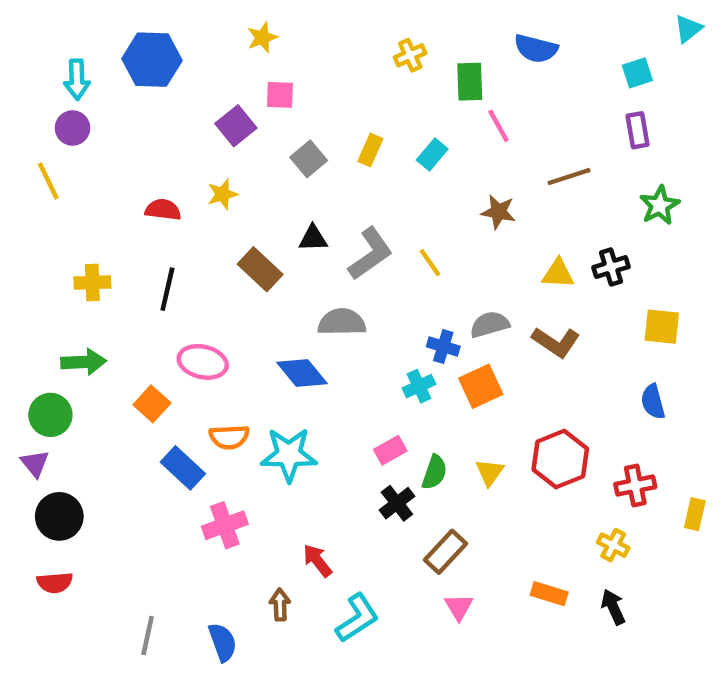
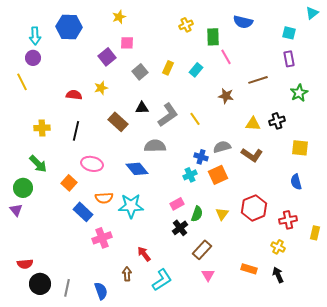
cyan square: (637, 73) -> (289, 33), turned 32
green arrow: (84, 362) -> (38, 164), turned 48
black circle: (59, 516) -> (40, 284), moved

